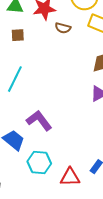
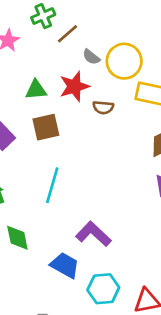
brown square: (18, 35) -> (46, 127), size x1.5

